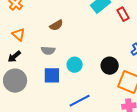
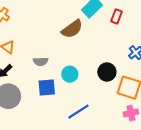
red rectangle: (123, 14) -> (117, 16), turned 56
brown semicircle: (56, 25) -> (72, 29), moved, size x1.5

